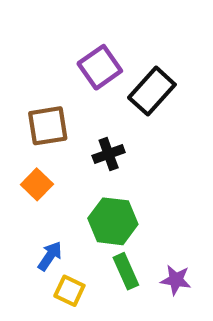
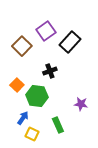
brown square: (48, 126) -> (22, 46), moved, turned -36
green hexagon: (113, 221) -> (37, 96), moved
purple star: (176, 280) -> (81, 104), moved

